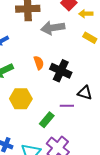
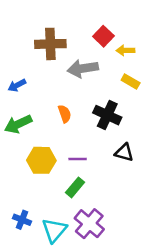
black cross: (61, 71) -> (107, 115), moved
purple line: (67, 106) -> (78, 159), moved

